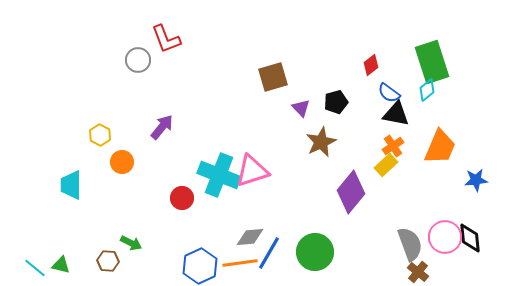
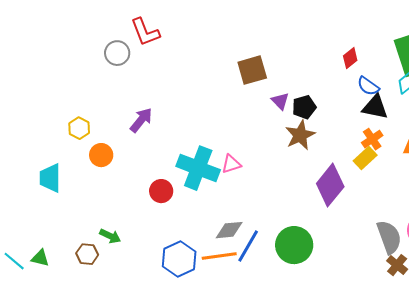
black pentagon: (336, 102) -> (304, 107), moved
pink triangle: (252, 171) -> (231, 164), size x0.6

